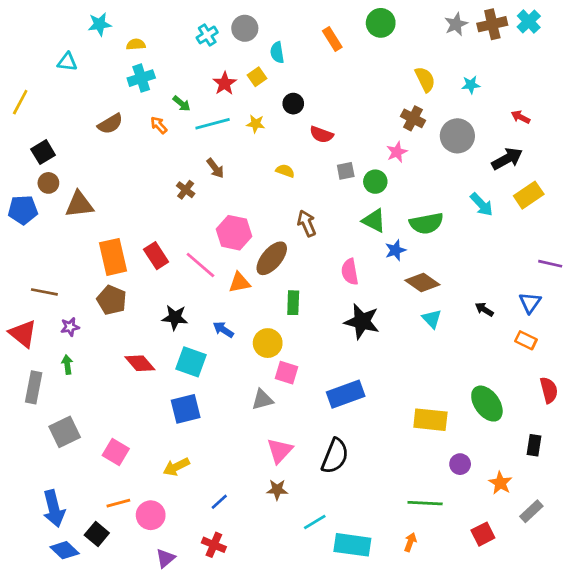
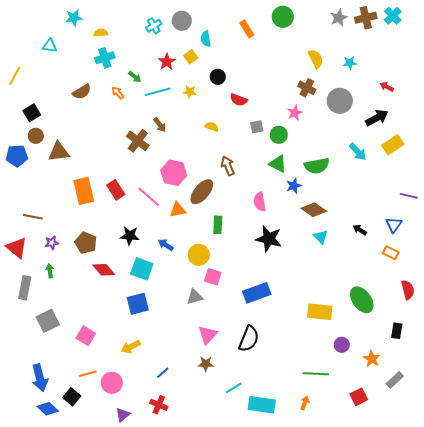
brown cross: (186, 190) -> (138, 141), size x1.6
brown pentagon: (112, 300) -> (86, 243), moved

